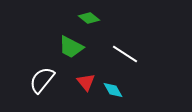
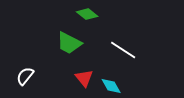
white semicircle: (42, 80) -> (25, 76), moved, size x0.7

